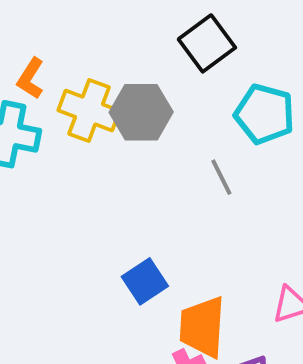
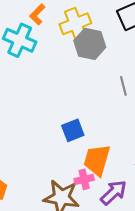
yellow cross: (89, 111) -> (75, 24), moved, turned 36

